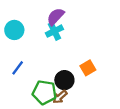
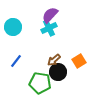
brown arrow: (60, 97) -> (54, 60), moved

